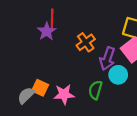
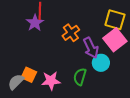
purple arrow: (107, 59) -> (91, 48), turned -45

